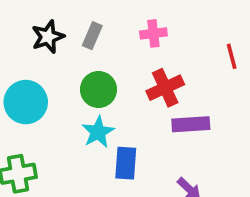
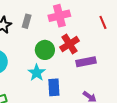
pink cross: (153, 33) -> (59, 16), size x1.5
green circle: (99, 90) -> (45, 50), moved

